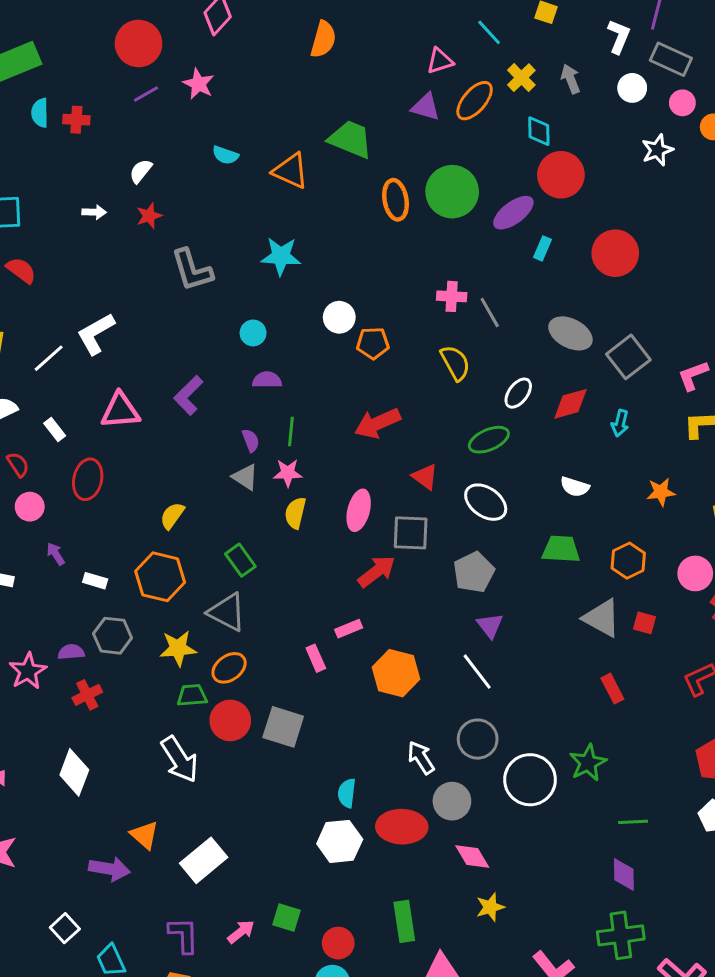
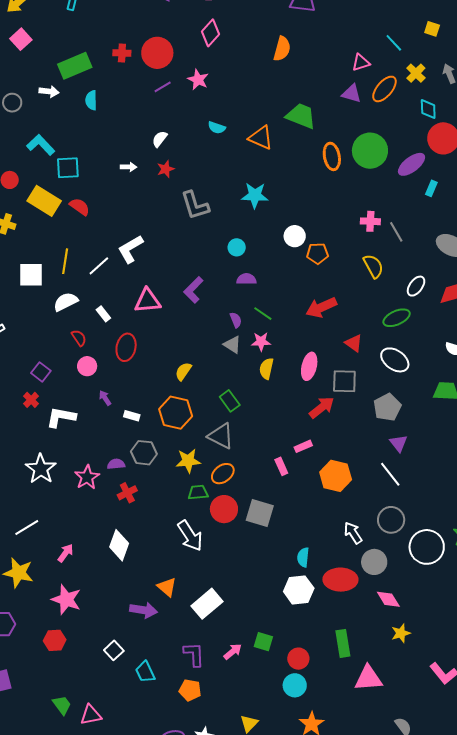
red cross: (76, 120) -> (122, 53), moved
green line: (291, 431) -> (263, 314), turned -60

